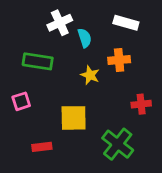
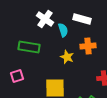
white cross: (60, 23) -> (45, 19), turned -30
white rectangle: (126, 23) -> (82, 19), moved

